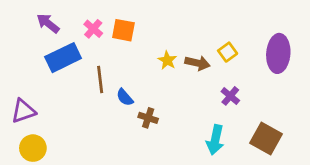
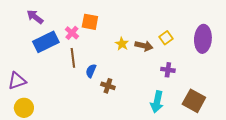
pink cross: (93, 29) -> (72, 33), moved
purple cross: (230, 96) -> (168, 70), turned -32
blue semicircle: (125, 97) -> (91, 71), turned 64

